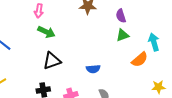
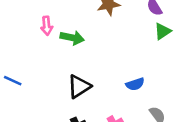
green arrow: (46, 32) -> (72, 38), moved

